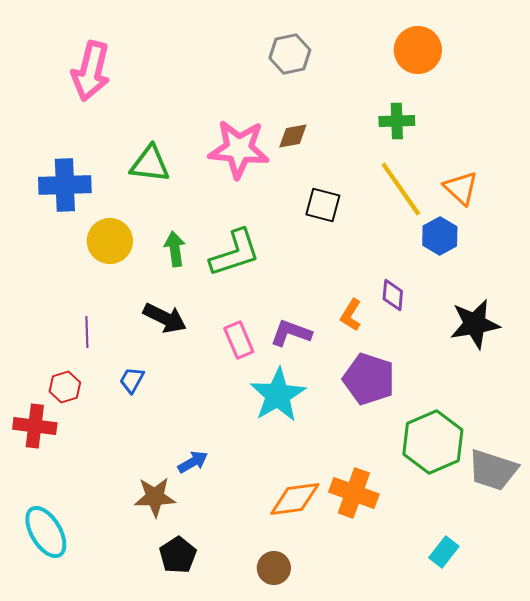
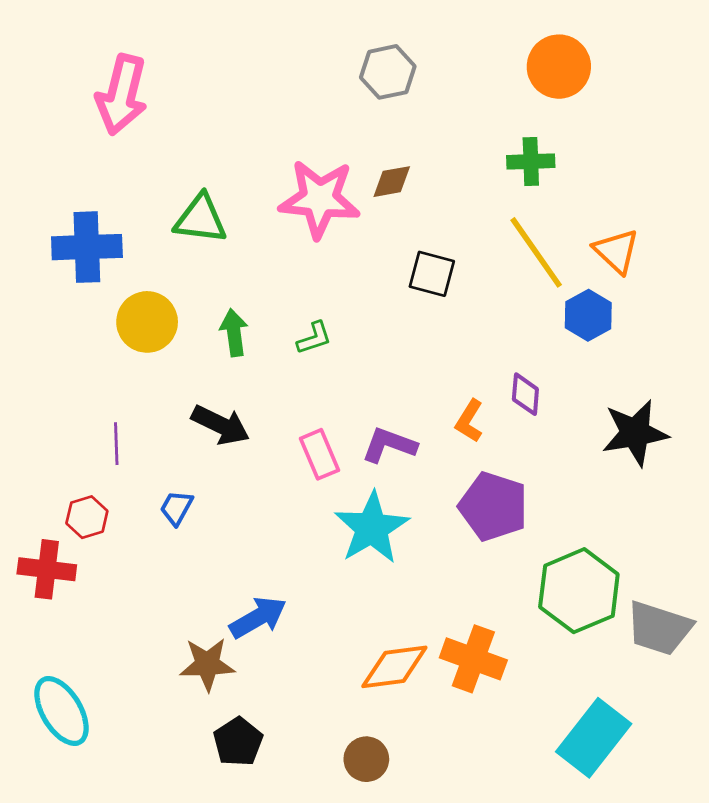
green L-shape: (235, 253) -> (314, 338), size x0.5
blue arrow: (193, 462) -> (258, 617), size x1.4
cyan rectangle: (444, 552) -> (594, 738), size x1.8

